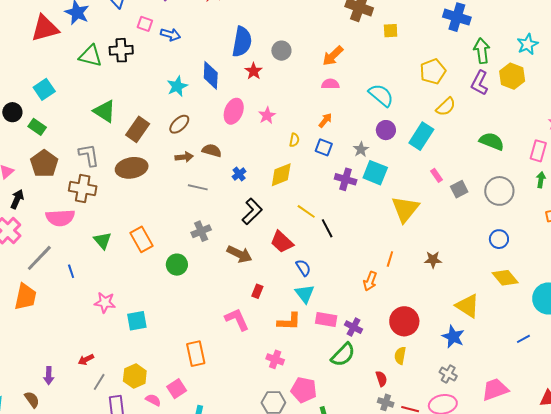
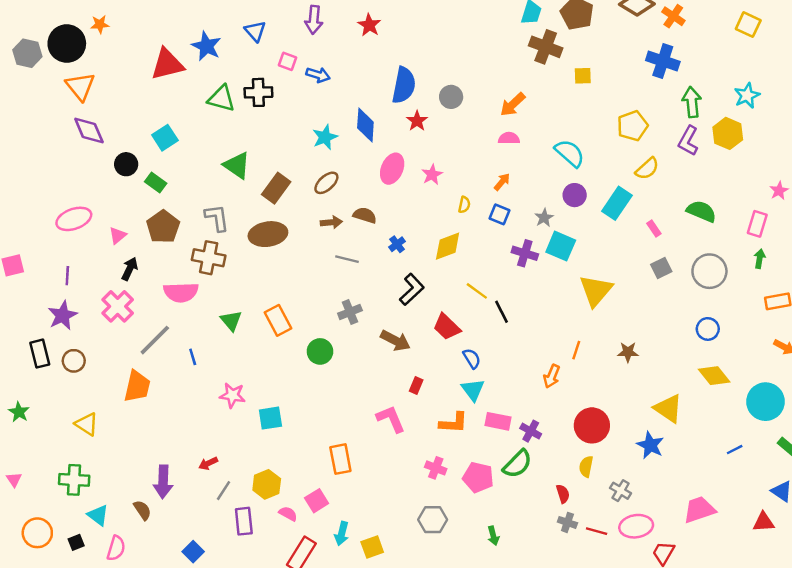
pink rectangle: (436, 175) -> (654, 229), moved
gray cross: (448, 374) -> (621, 491), moved
purple arrow: (49, 376) -> (163, 482), size x1.5
pink pentagon: (304, 390) -> (478, 477), moved

